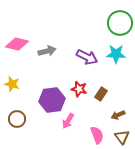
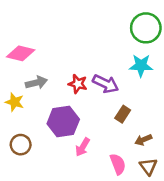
gray arrow: (47, 51) -> (36, 83), moved
purple arrow: (87, 57) -> (106, 84), moved
red star: (79, 89) -> (78, 84), moved

